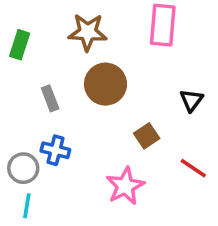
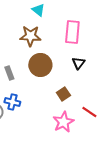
black triangle: (191, 100) -> (78, 63), moved
pink star: (125, 186) -> (63, 122), moved

